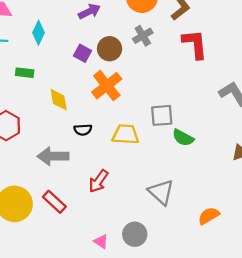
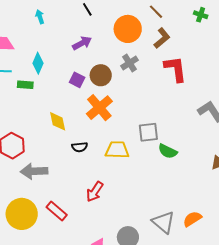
green rectangle: (25, 73) -> (25, 85), moved
gray arrow: (53, 156) -> (34, 171), moved
gray triangle: (161, 192) -> (163, 222), moved

